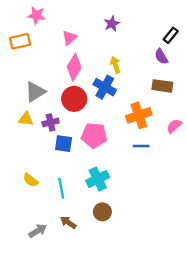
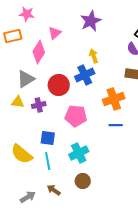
purple star: (112, 24) -> (91, 21), size x1.5
pink diamond: (74, 67) -> (39, 52), moved
blue cross: (105, 87) -> (85, 75), turned 36
blue square: (64, 144) -> (48, 138), moved
yellow semicircle: (31, 180) -> (22, 154), size x1.6

